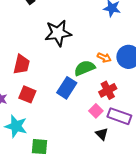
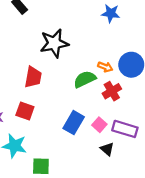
red trapezoid: (21, 64) -> (33, 77), moved
blue rectangle: (67, 88) -> (74, 123), moved
red cross: (108, 90) -> (112, 91), moved

